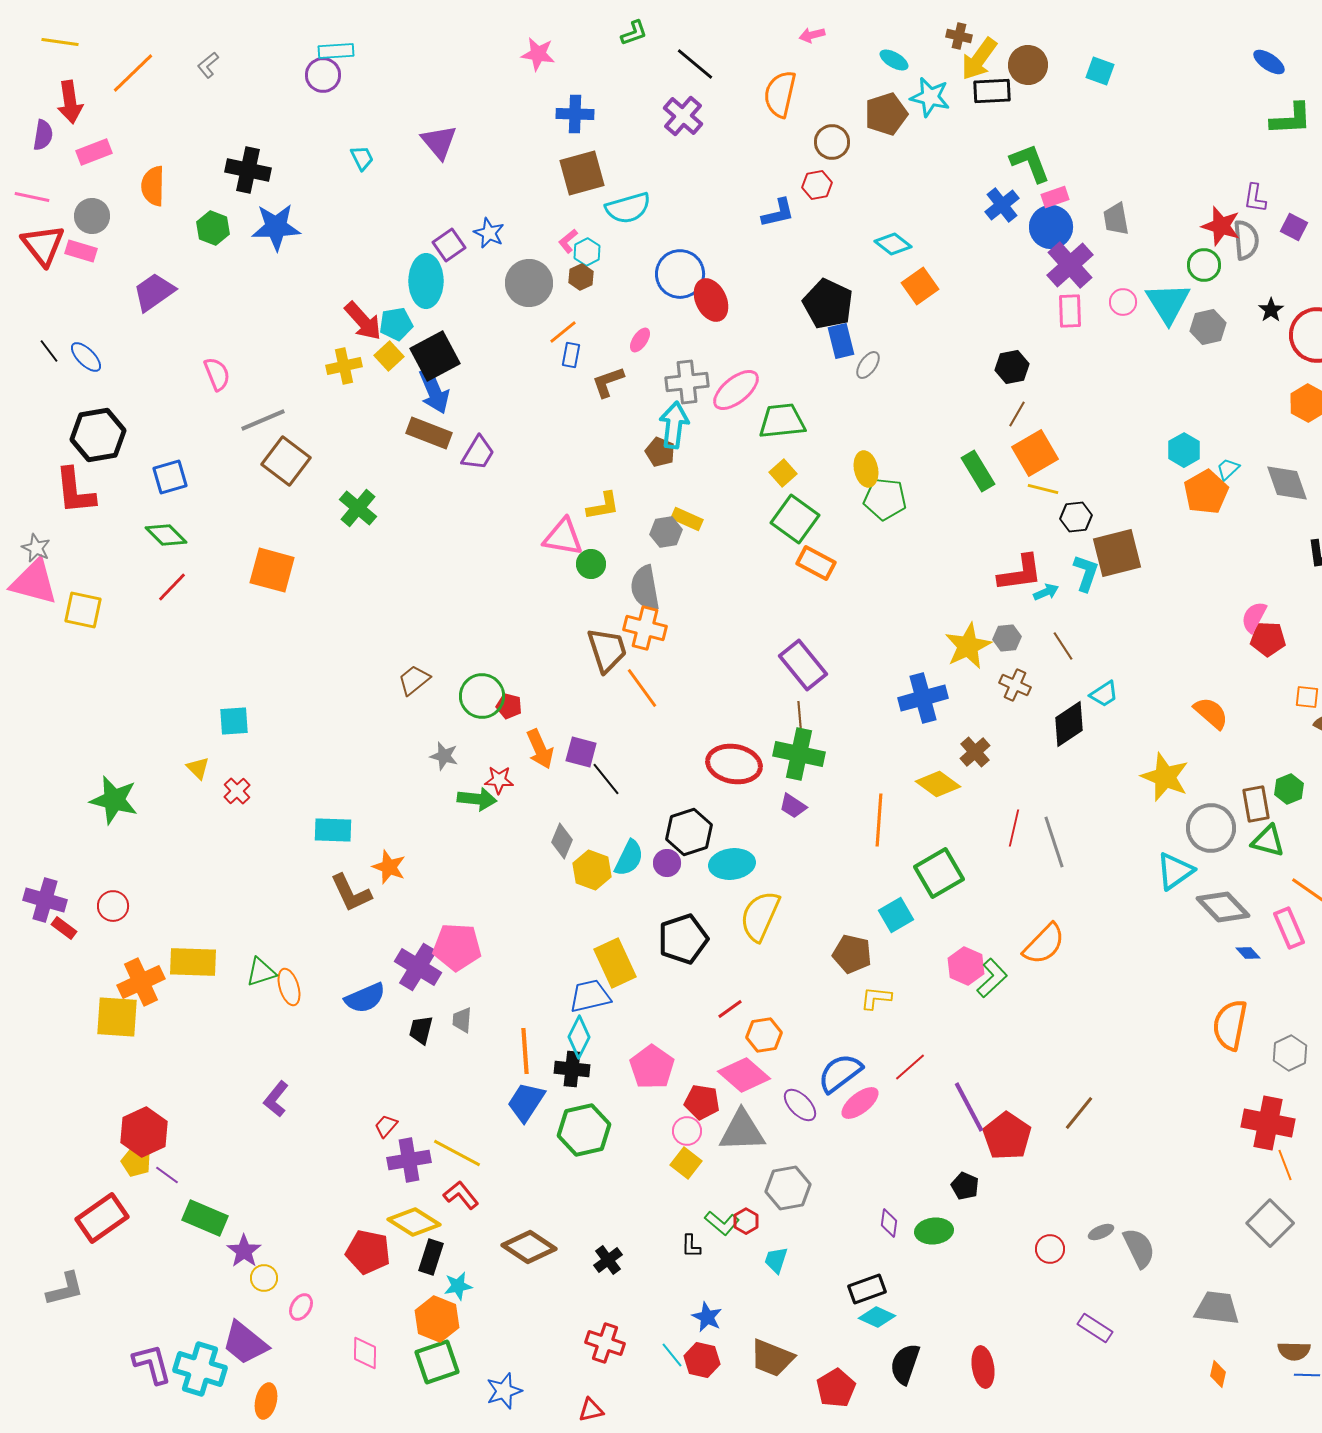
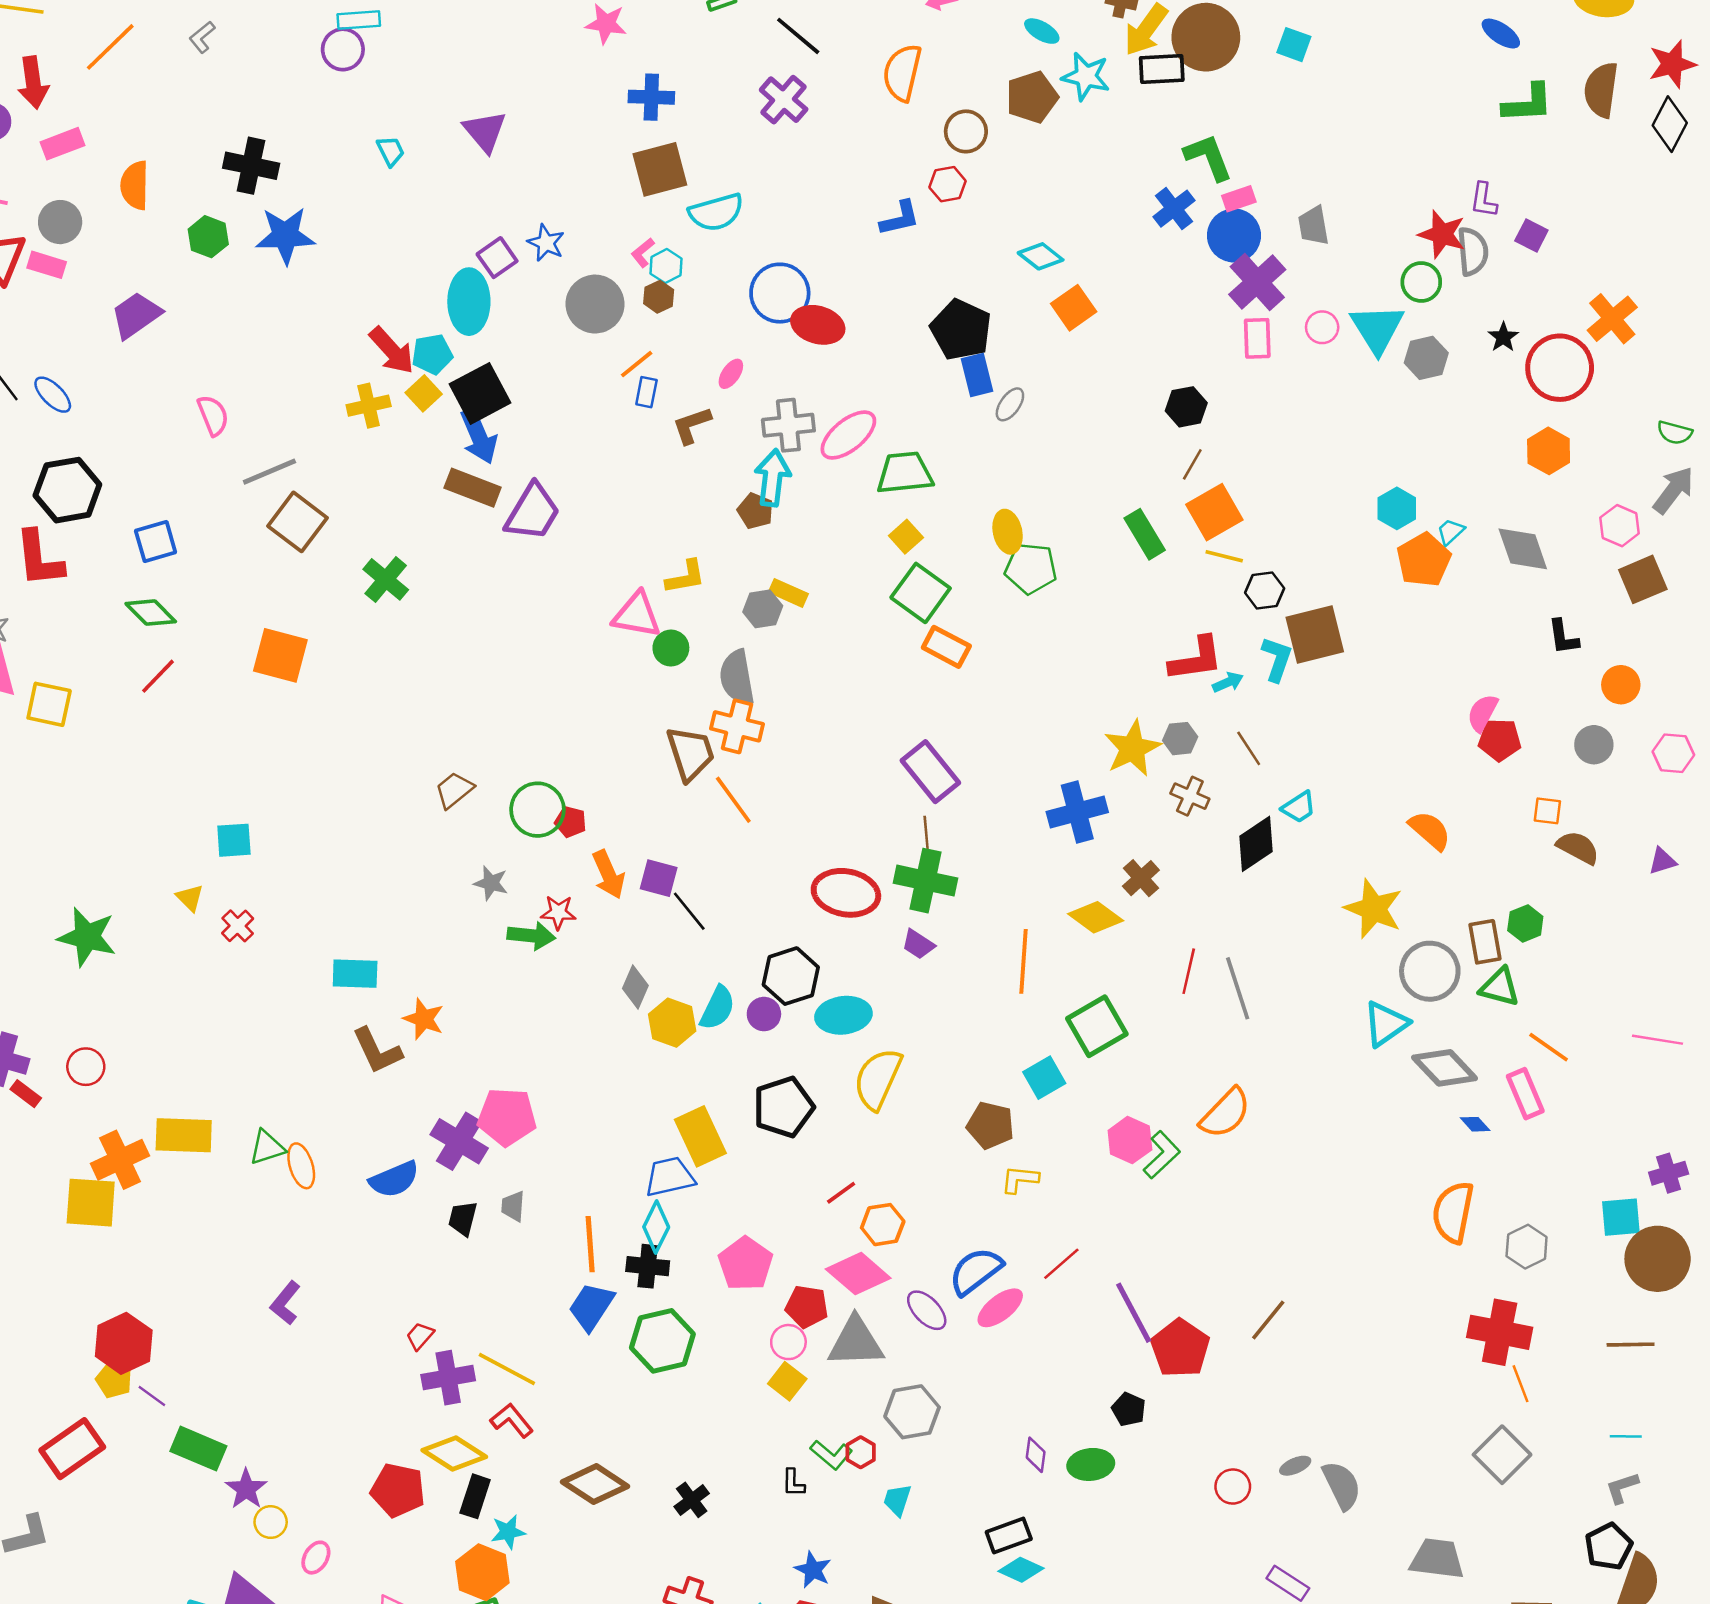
brown circle: (1028, 65) -> (1206, 37), size x1.4
red ellipse: (711, 300) -> (818, 325), turned -48
purple trapezoid: (478, 453) -> (533, 512), size x1.4

